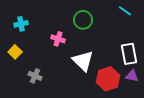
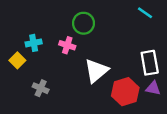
green circle: (83, 20) -> (84, 23), moved
cyan cross: (21, 24) -> (34, 43), moved
white triangle: (83, 61) -> (96, 71), turned 35

